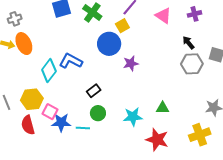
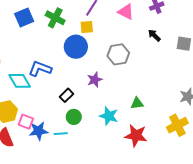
yellow square: (122, 26) -> (87, 27), turned 32
purple star: (131, 63) -> (95, 80), moved
gray hexagon: (192, 64) -> (118, 54), moved
cyan diamond: (49, 70) -> (20, 81), turned -60
cyan star: (133, 117) -> (109, 116), turned 30

